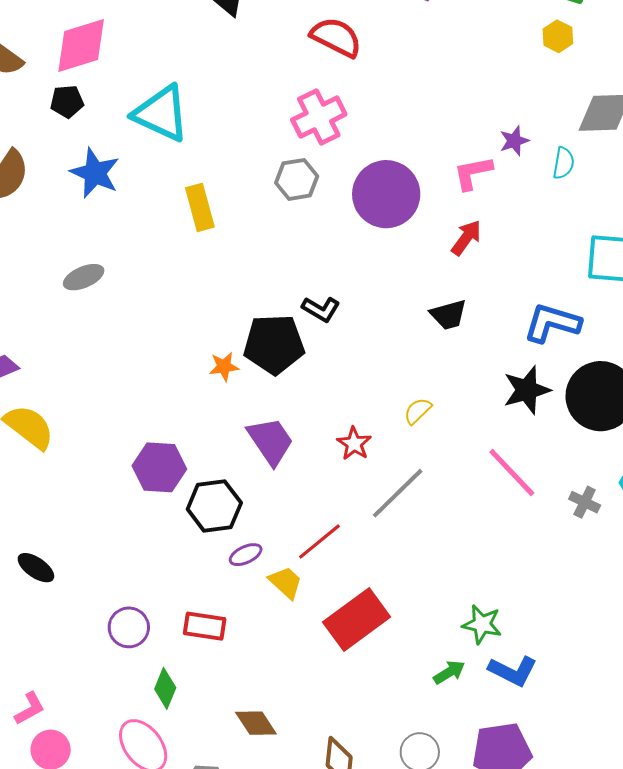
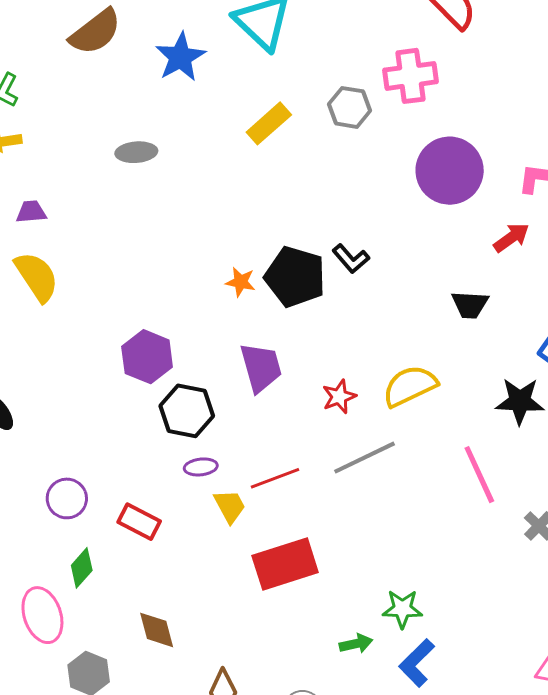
gray hexagon: (297, 179) -> (350, 107), moved
yellow rectangle: (200, 207) -> (269, 123), turned 45
yellow semicircle: (418, 411) -> (410, 386), size x1.8
green star: (482, 624) -> (402, 609), turned -30
blue L-shape: (513, 671) -> (417, 663), turned 90

